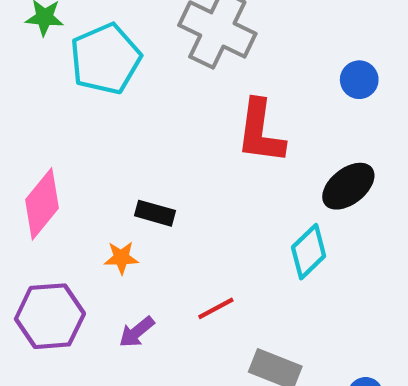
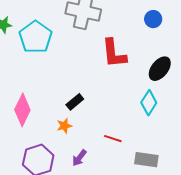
black rectangle: (155, 213) -> (75, 102), turned -42
red line: (216, 308) -> (113, 139), turned 60

